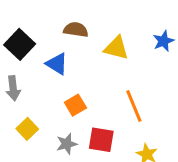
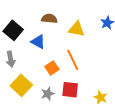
orange line: (134, 106) -> (73, 60), moved
yellow square: (27, 129) -> (21, 85), size x1.5

